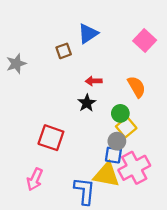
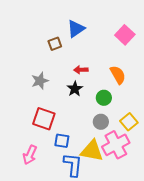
gray star: (16, 64) -> (40, 81), moved
yellow square: (126, 127) -> (129, 122), moved
blue square: (113, 155) -> (62, 141), moved

